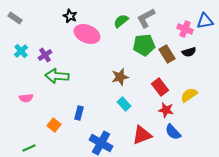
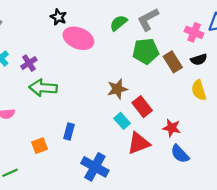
red rectangle: (160, 87) -> (142, 107), moved
yellow semicircle: (189, 95) -> (199, 90), moved, turned -72
orange square: (54, 125) -> (40, 146), turned 32
red triangle: (142, 135) -> (139, 143), moved

